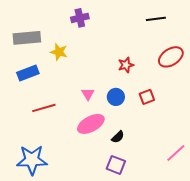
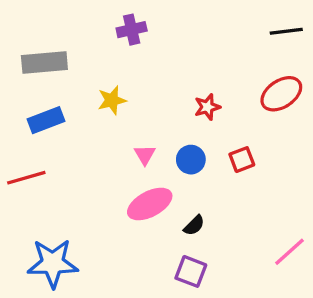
black line: (156, 19) -> (286, 31), moved
yellow star: (59, 52) -> (112, 100), moved, turned -30
red line: (44, 108) -> (26, 178), moved

